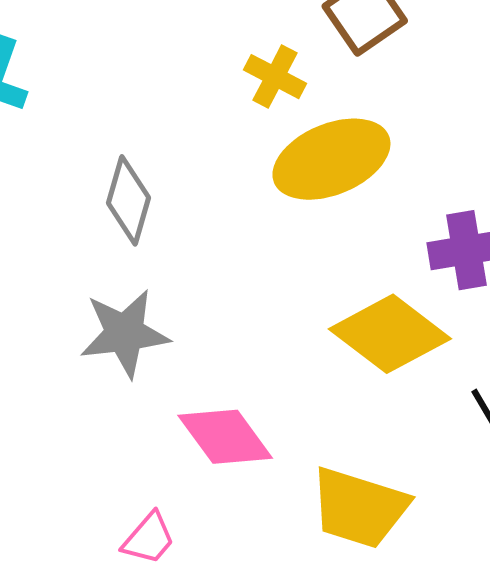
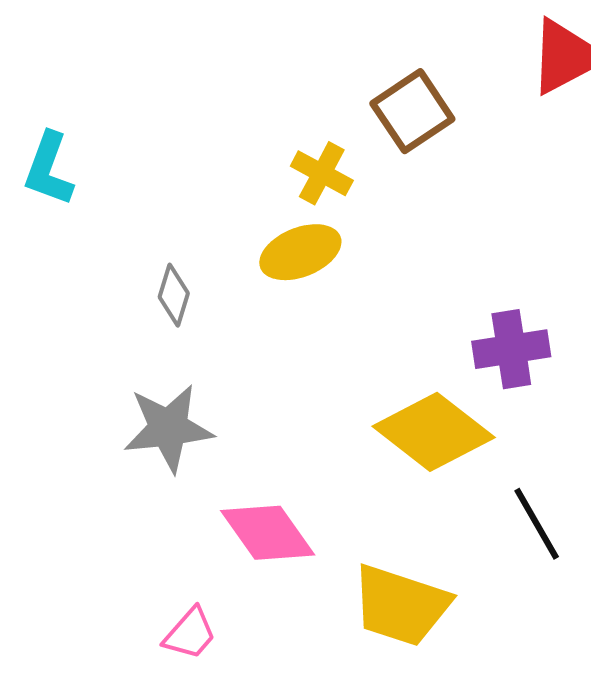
yellow ellipse: (331, 159) -> (300, 252), moved, size x0.7
gray diamond: (128, 200) -> (174, 295), size x0.7

